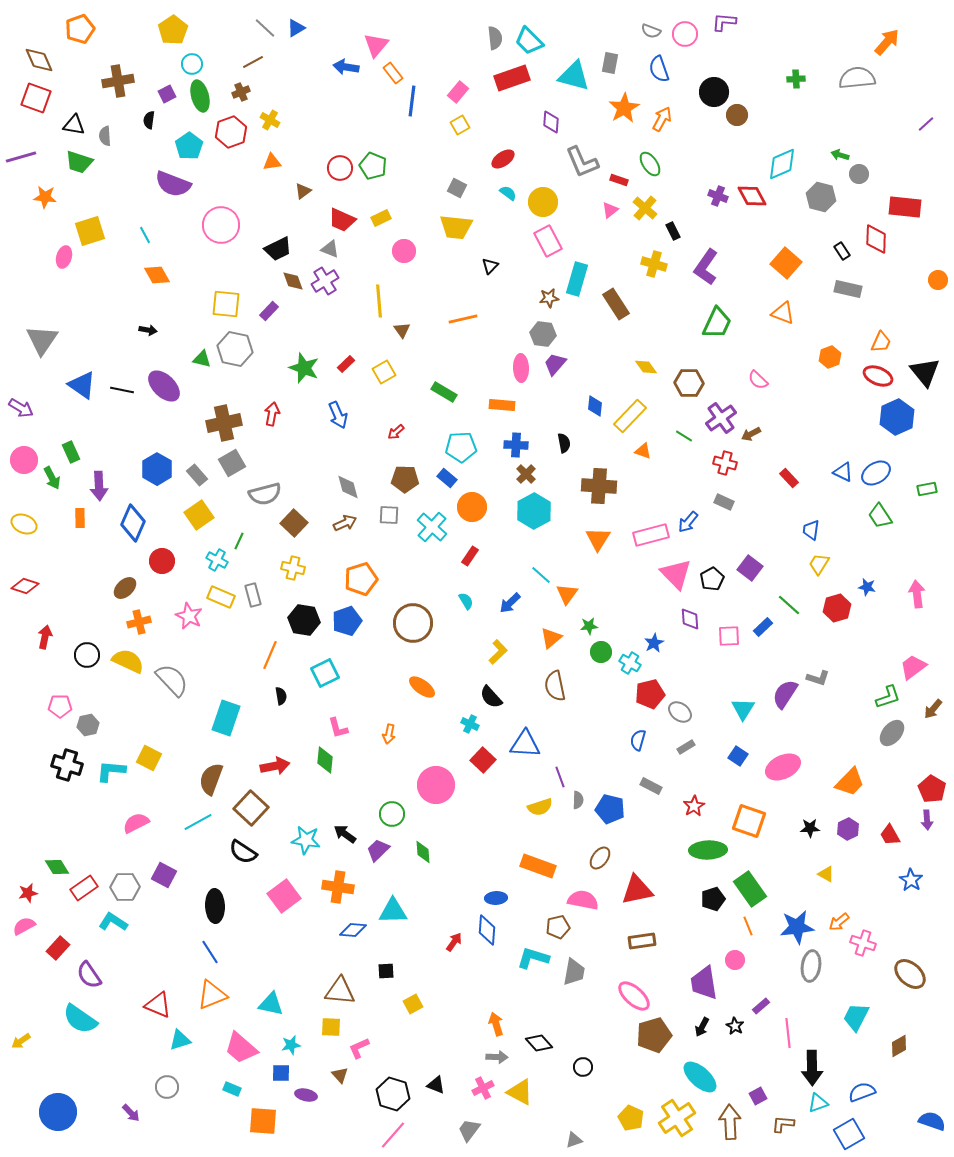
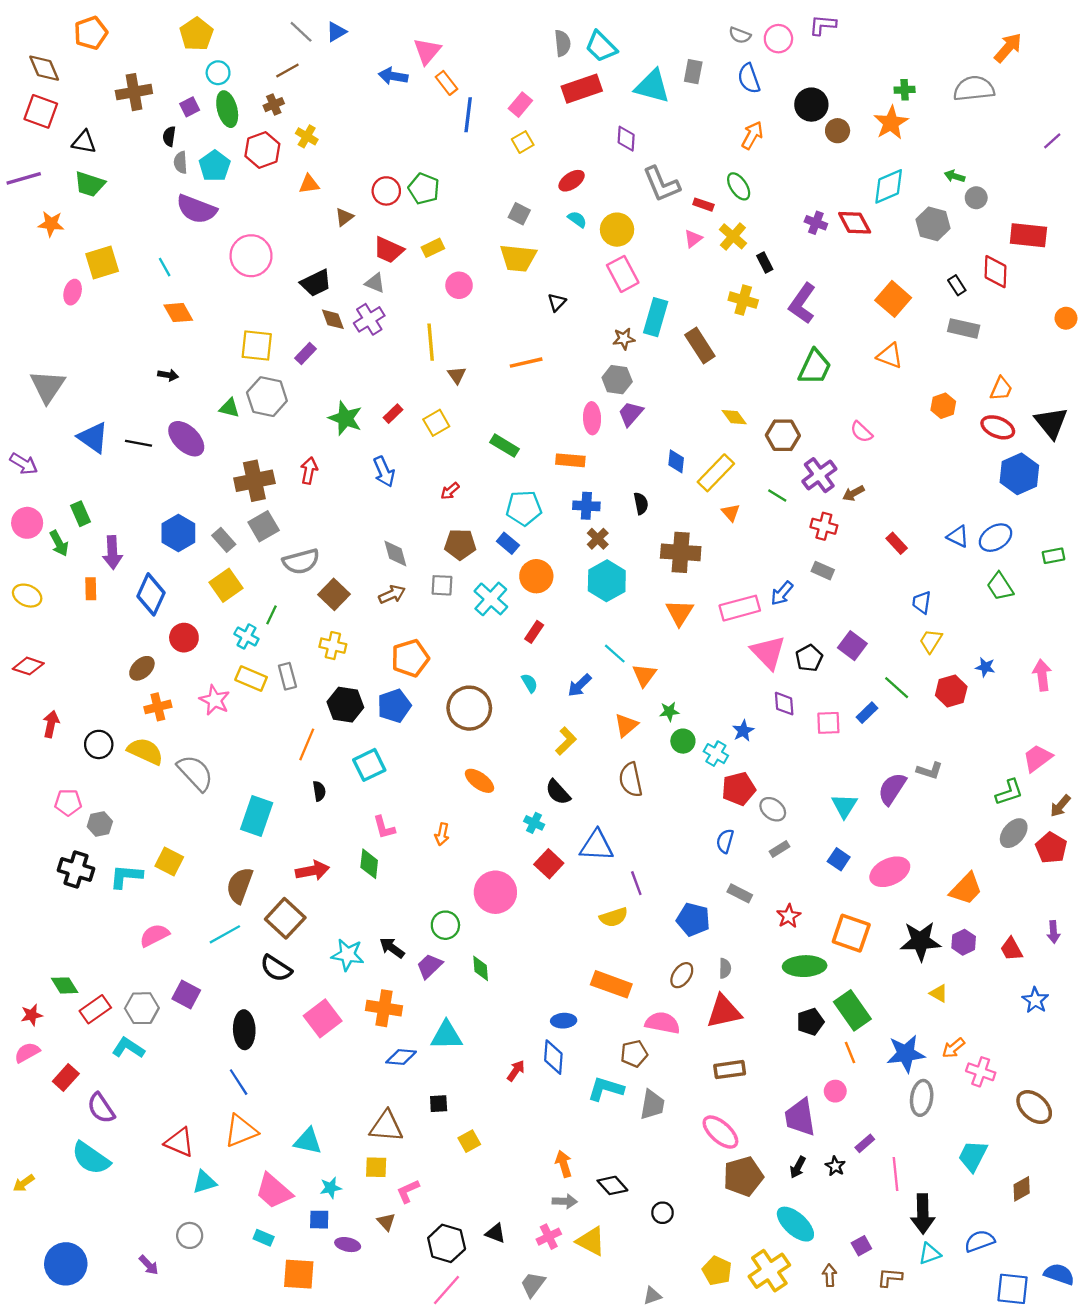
orange star: (624, 108) -> (891, 123), moved
gray semicircle: (105, 136) -> (181, 163), moved
orange triangle: (643, 451) -> (731, 513), turned 30
red pentagon: (932, 789) -> (1051, 848), moved
gray semicircle: (578, 800) -> (725, 968), moved
black star: (810, 828) -> (920, 941), size x1.8
brown arrow: (730, 1122) -> (830, 1275), size x0.6
blue square: (849, 1134) -> (1013, 1289), moved, turned 36

